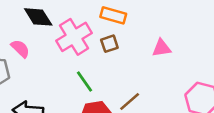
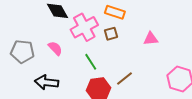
pink semicircle: (20, 49) -> (55, 48), moved

